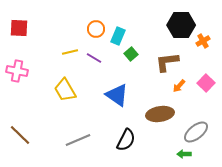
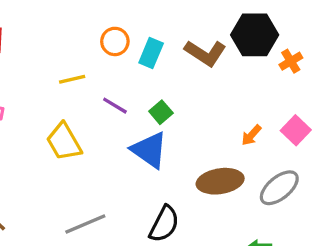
green square: (131, 54) -> (161, 112), moved
purple line: (94, 58) -> (115, 106), moved
brown L-shape: (167, 62) -> (205, 53), moved, turned -140
gray ellipse: (196, 132) -> (279, 188), moved

